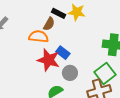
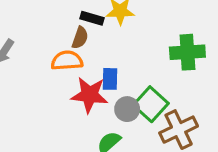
blue rectangle: (63, 53) -> (110, 79), turned 64
green square: (105, 73) -> (151, 104), moved

